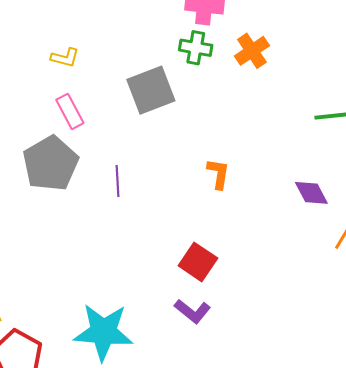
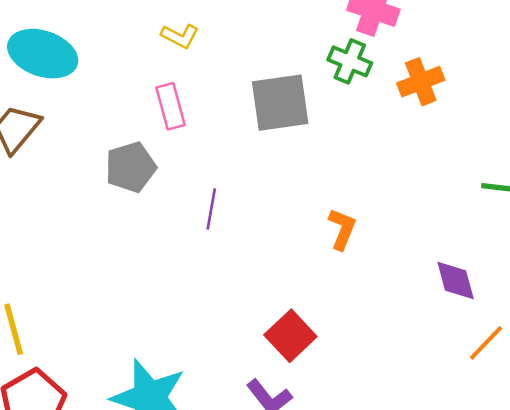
gray pentagon: (51, 163) -> (131, 167), size x0.7

